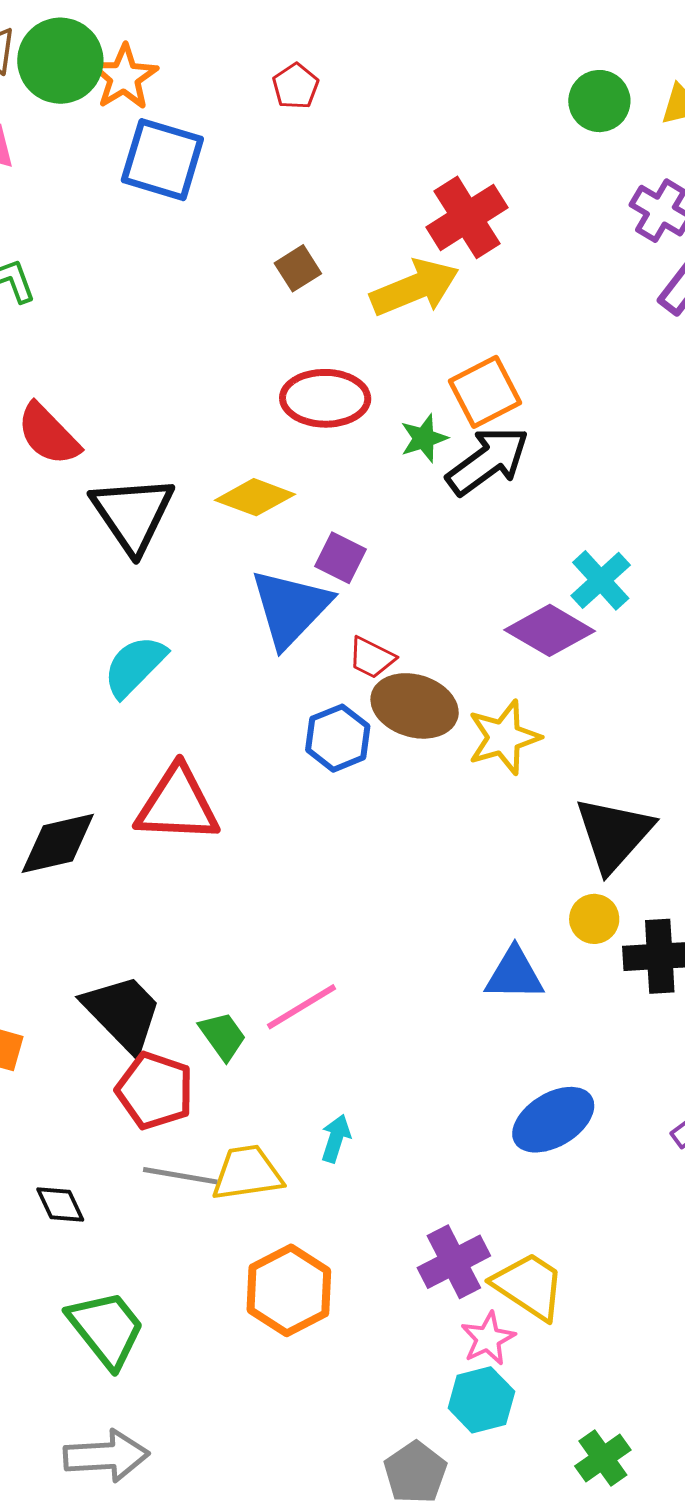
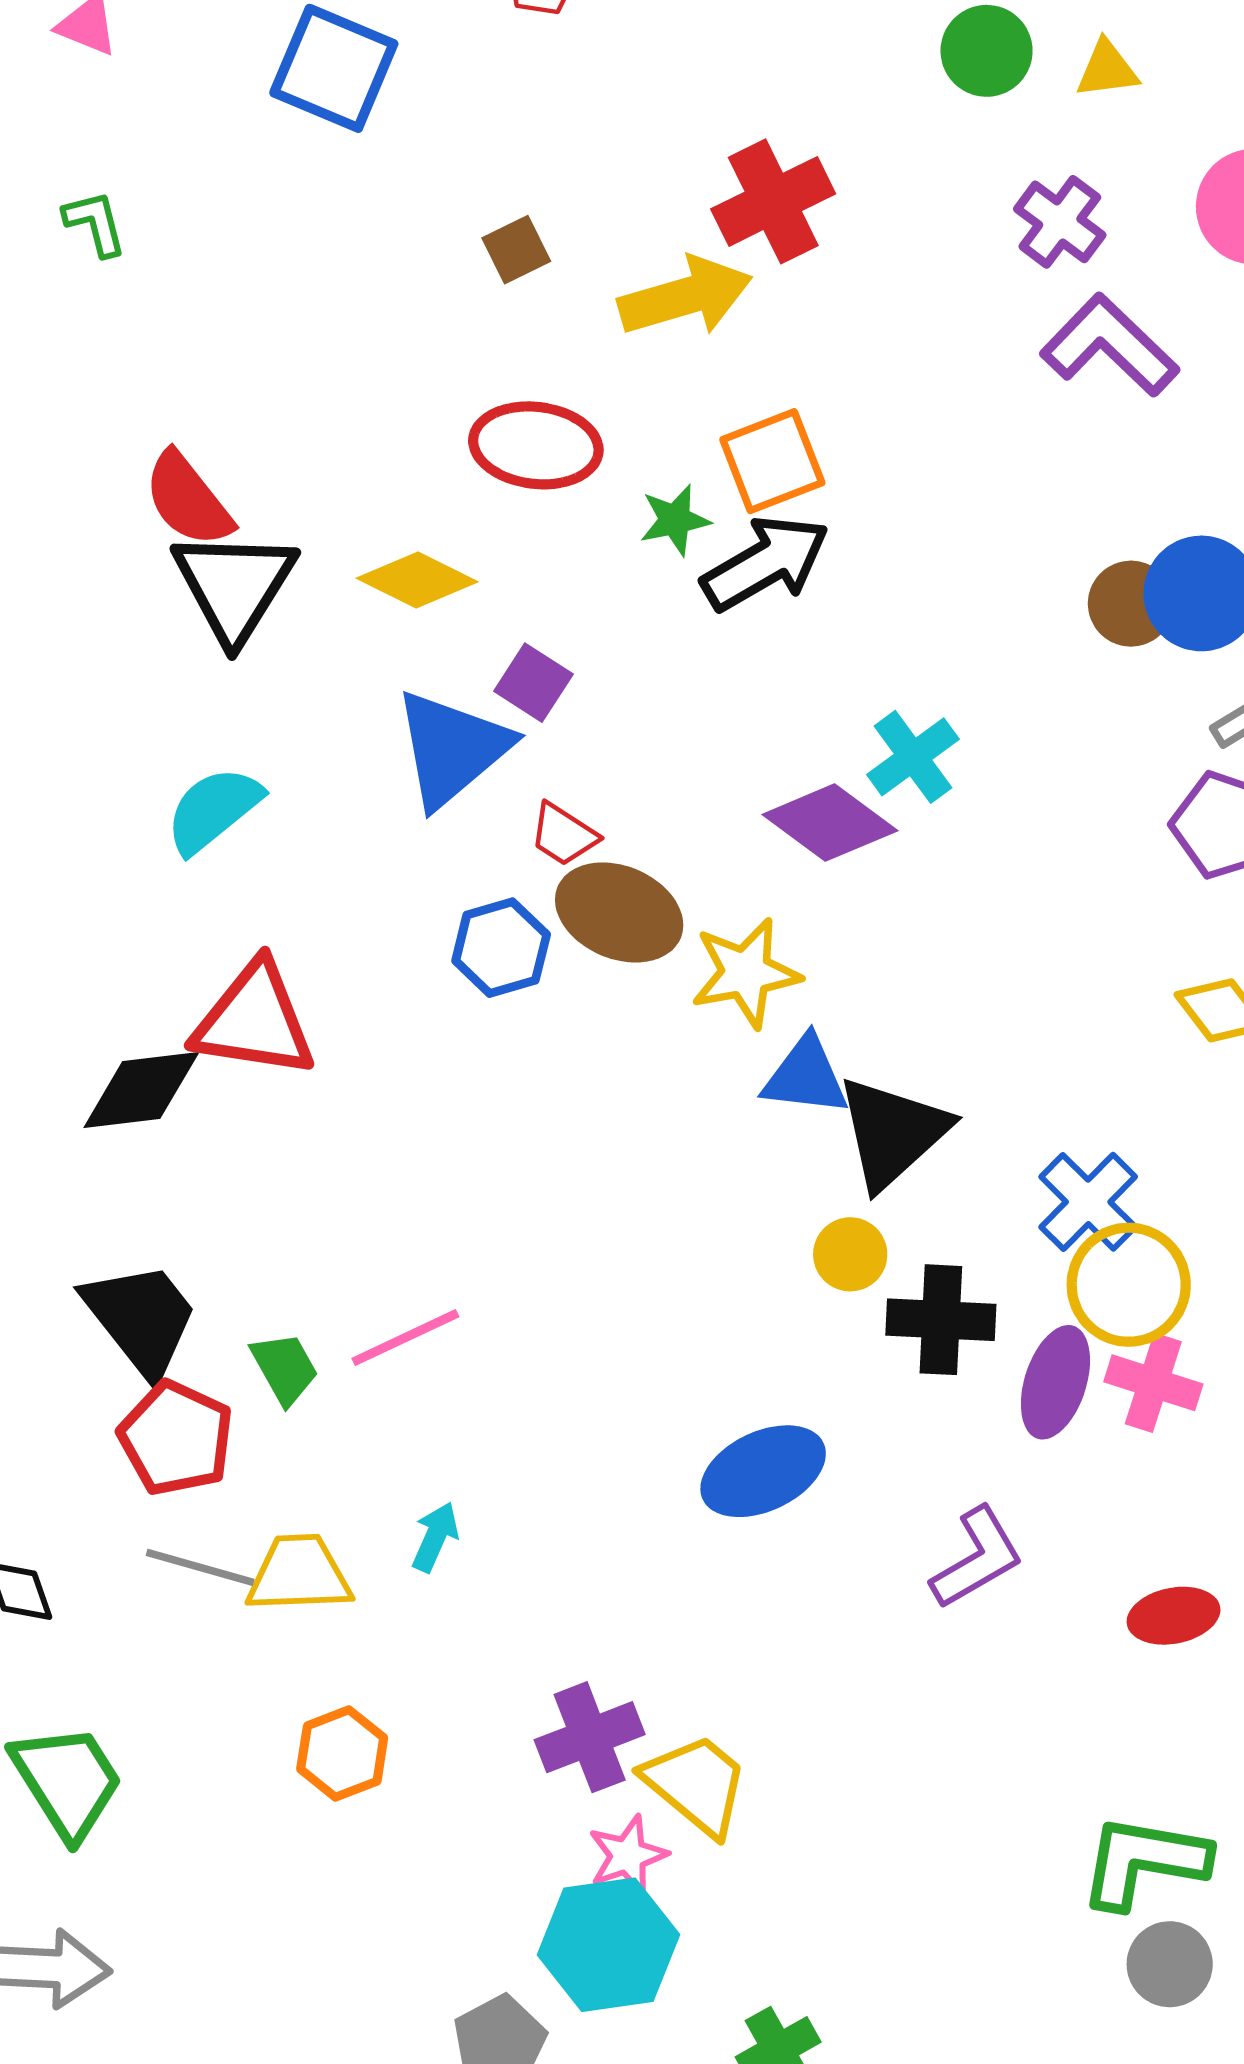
red semicircle: (48, 434) -> (188, 499), moved
black diamond: (58, 843) -> (141, 1090), moved
blue triangle: (514, 974) -> (806, 1076), moved
blue ellipse: (553, 1120) -> (763, 1471), moved
orange hexagon: (289, 1290) -> (342, 1753), size x0.7
cyan hexagon: (481, 1400) -> (608, 1945), size x1.4

